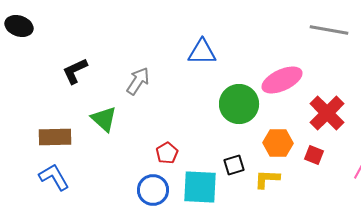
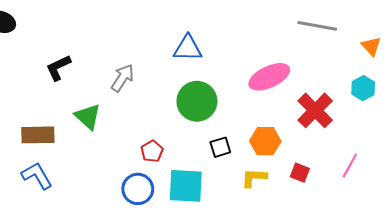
green circle: (239, 104) -> (197, 101), moved
red square: (314, 155) -> (300, 173), moved
black square: (234, 165) -> (220, 147), moved

